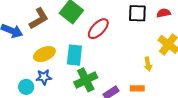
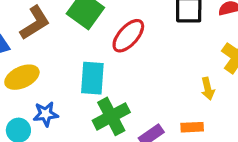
yellow ellipse: (44, 54) -> (22, 77), moved

